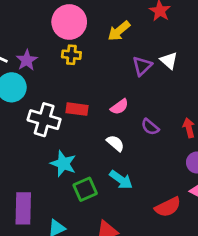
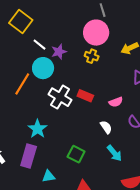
cyan star: (63, 164) -> (38, 129), moved
cyan arrow: (121, 180) -> (114, 153), moved
green square: (85, 189) -> (76, 154), turned 36

